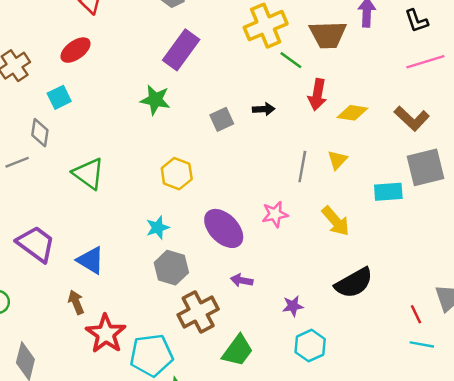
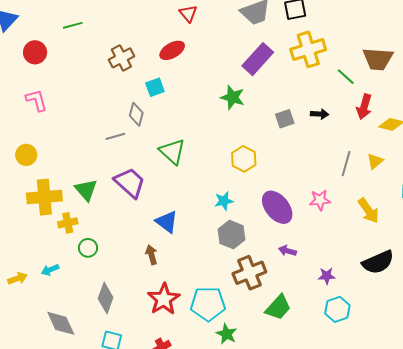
yellow cross: (266, 26) -> (308, 49), moved
purple trapezoid: (36, 244) -> (130, 183), moved
red star: (106, 334) -> (164, 299), moved

